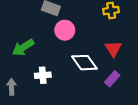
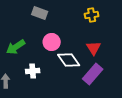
pink circle: (65, 30) -> (52, 42), moved
purple rectangle: (112, 79) -> (93, 74), size x1.5

